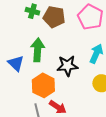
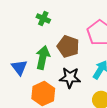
brown pentagon: (54, 17) -> (68, 46), moved

